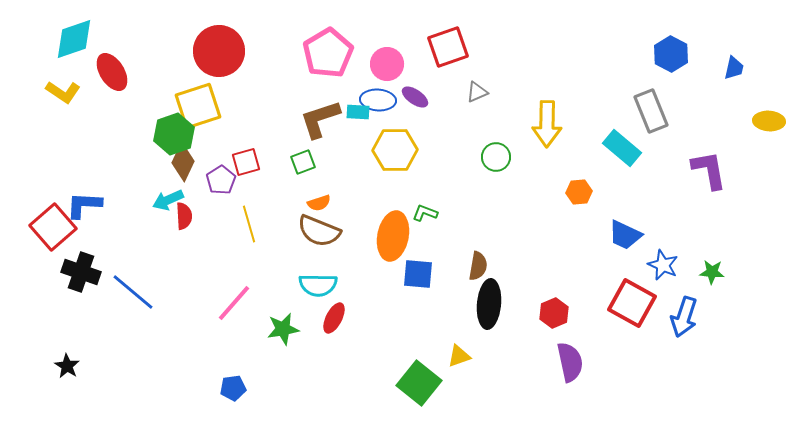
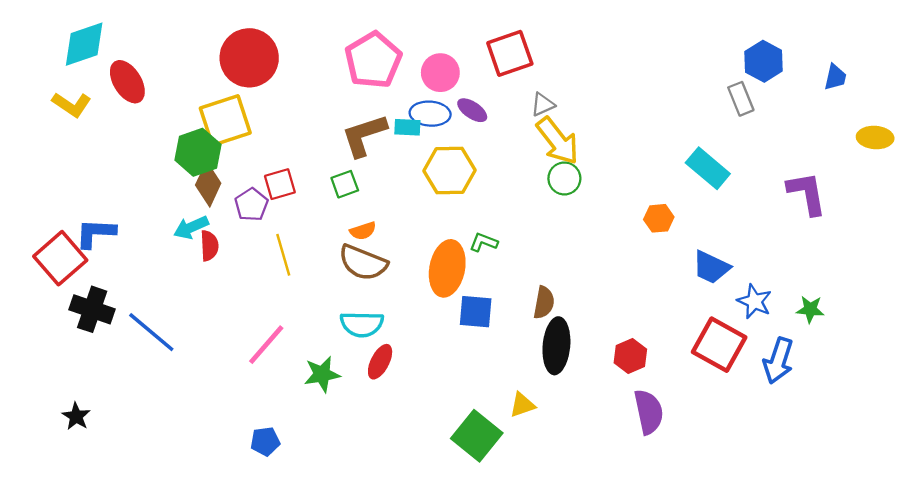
gray rectangle: (651, 111) -> (741, 99), moved, size x0.7
yellow arrow: (547, 124) -> (558, 141), moved, turned -39

